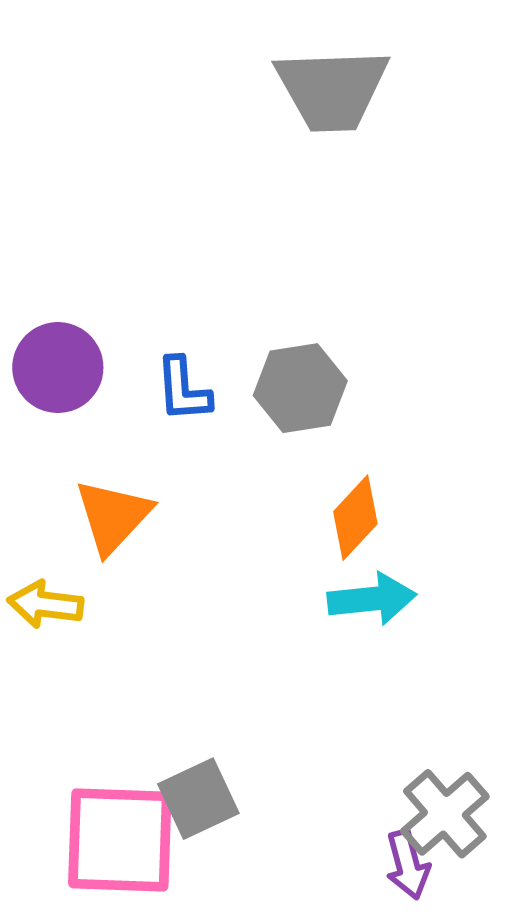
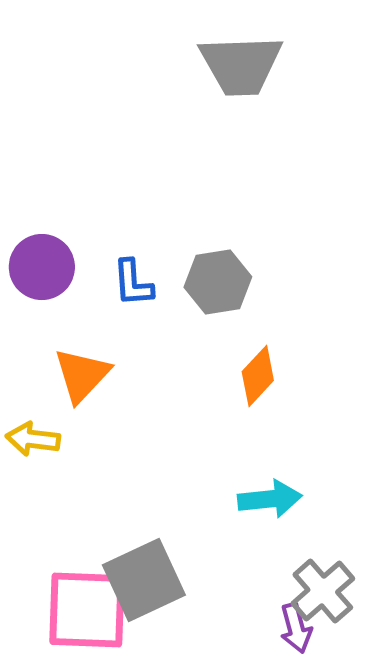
cyan arrow: (372, 599) -> (270, 499), moved
gray square: (198, 799) -> (144, 580), size x1.4

